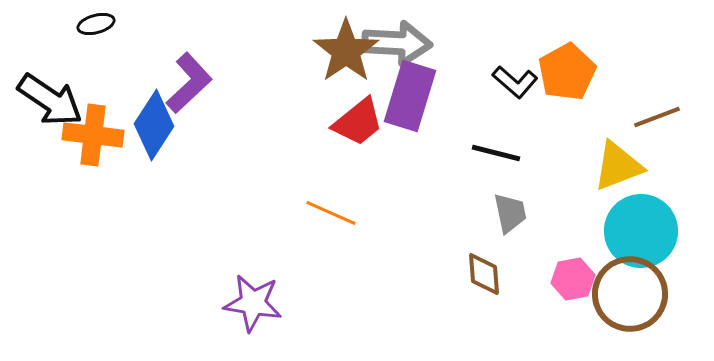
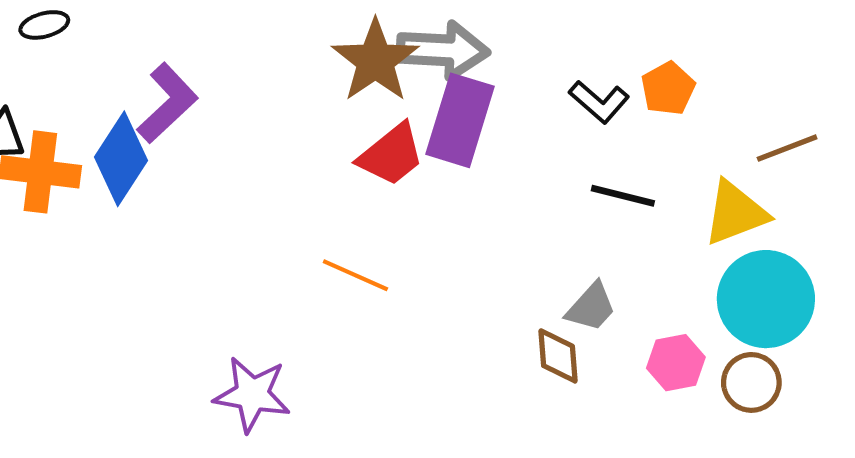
orange pentagon: (567, 72) -> (668, 89), size x0.7
black line: (496, 153) -> (623, 196), moved
gray trapezoid: (510, 213) -> (591, 307), moved, turned 54
brown circle: (630, 294) -> (751, 382), size x0.6

